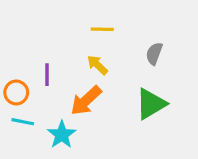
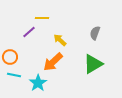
yellow line: (102, 29) -> (42, 18), moved
purple line: (47, 75) -> (29, 32), moved, turned 48

